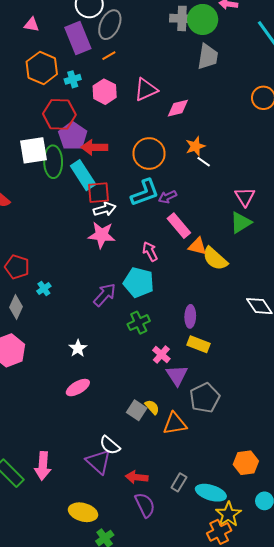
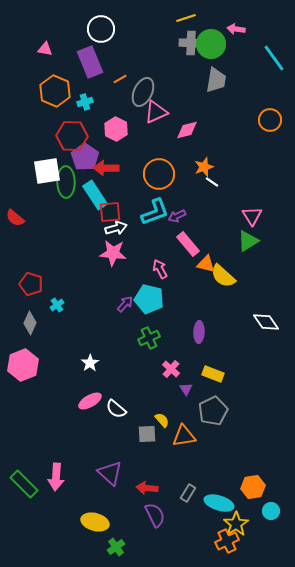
gray ellipse: (110, 25) -> (143, 92), moved
pink hexagon: (105, 92) -> (116, 129), moved
purple arrow: (105, 295) -> (125, 304), moved, size x0.7
yellow rectangle: (198, 344) -> (213, 374), moved
purple triangle: (177, 375) -> (186, 389), size x0.6
gray square: (137, 410) -> (147, 434), moved, turned -36
white semicircle: (110, 445) -> (116, 409), moved
orange hexagon: (246, 463) -> (253, 487), moved

